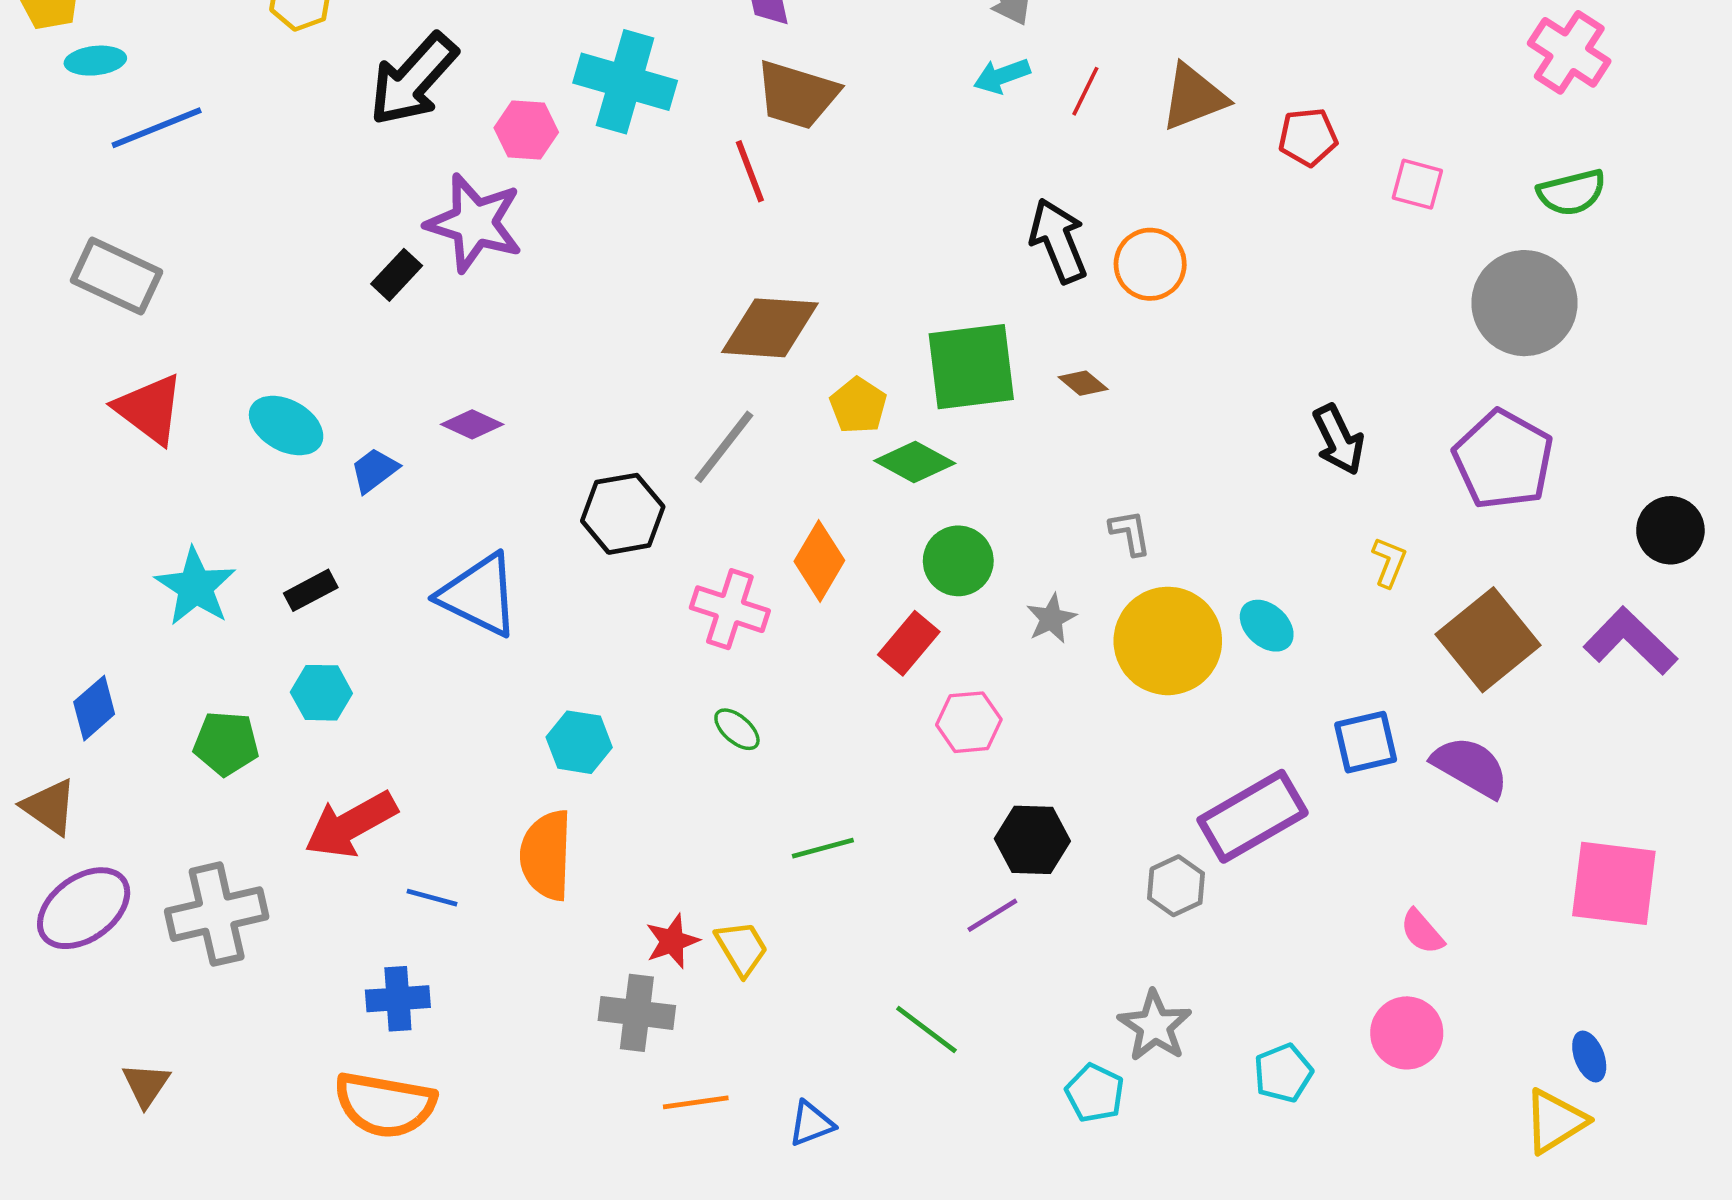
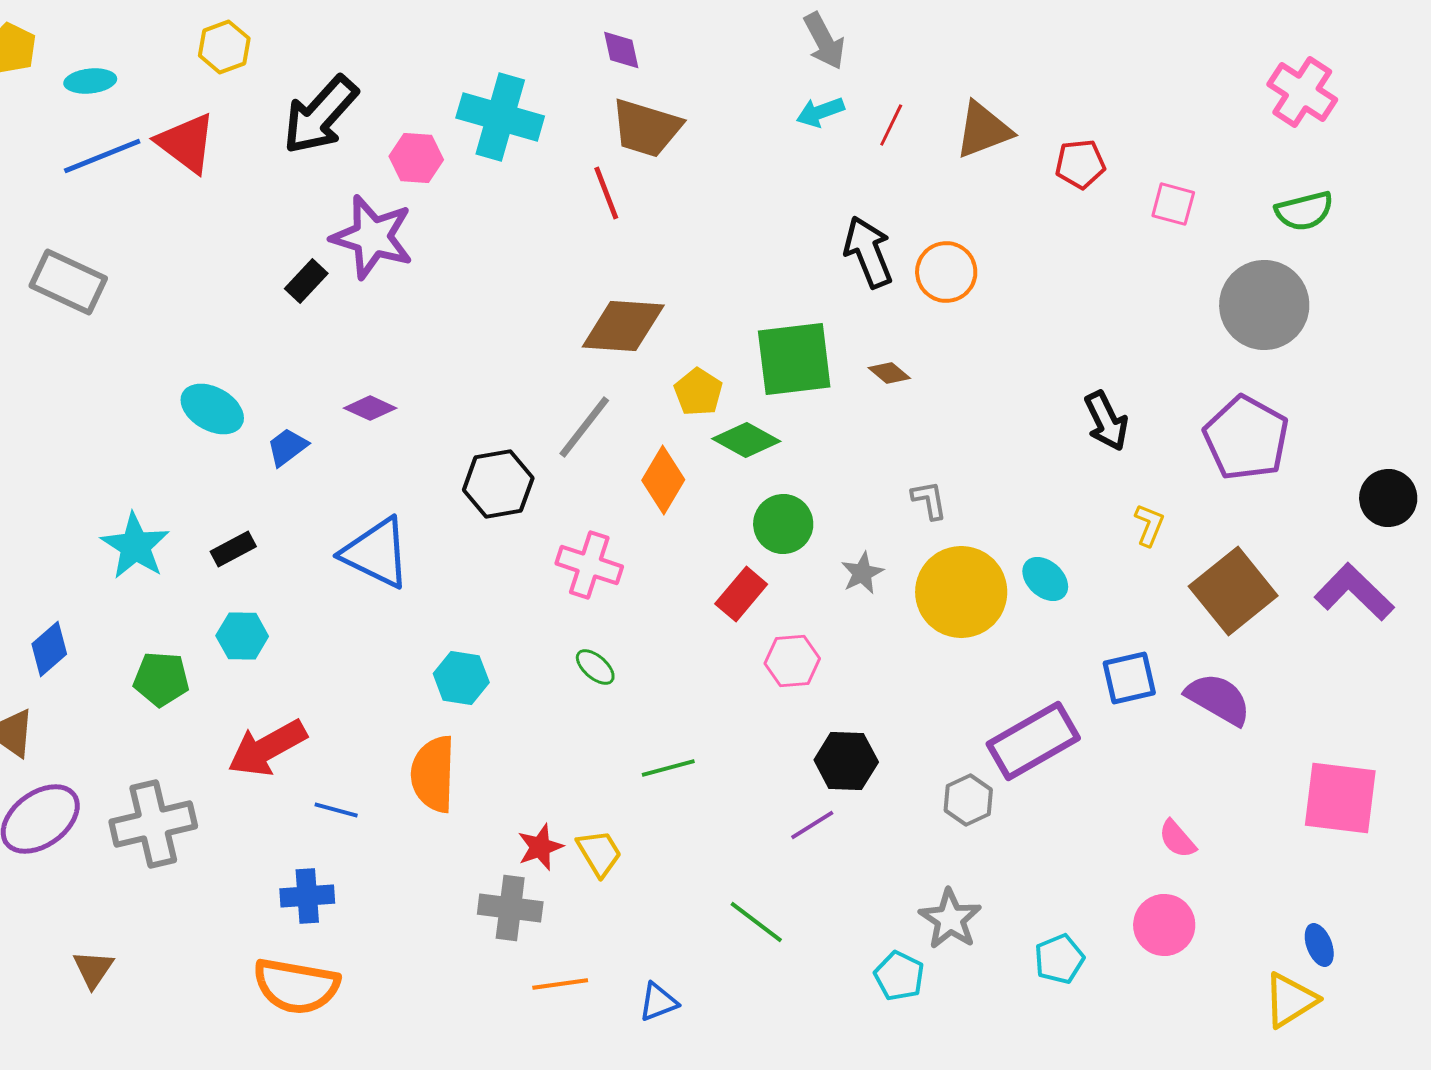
cyan ellipse: (95, 61) -> (90, 81), moved
red triangle: (150, 409) -> (186, 143), moved
orange diamond: (819, 561) -> (663, 480), moved

